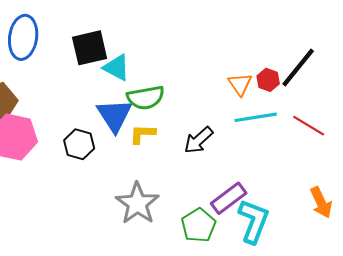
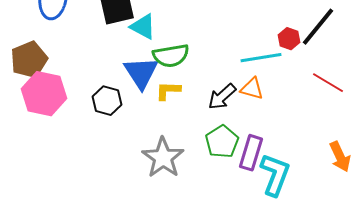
orange triangle: (240, 84) -> (252, 89), moved, turned -40
cyan line: (256, 117) -> (261, 58), moved
purple rectangle: (229, 198) -> (251, 153), turned -36
green pentagon: (199, 225) -> (222, 142), moved

